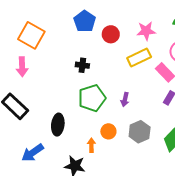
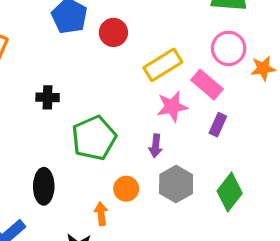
pink star: (146, 31) -> (172, 107), moved
black cross: (82, 65) -> (48, 97), moved
purple arrow: (125, 100) -> (156, 146), moved

